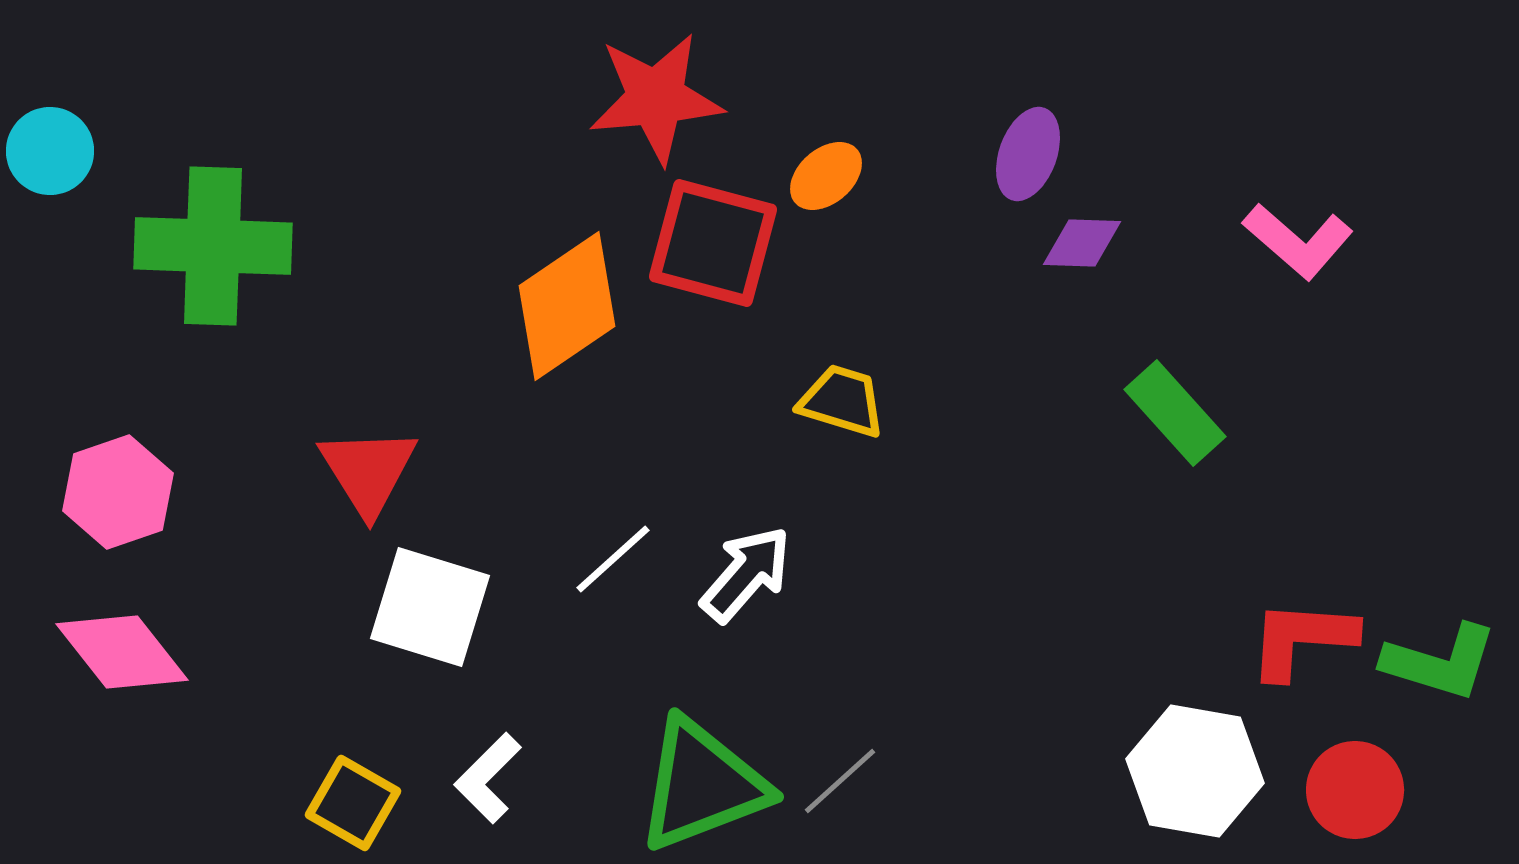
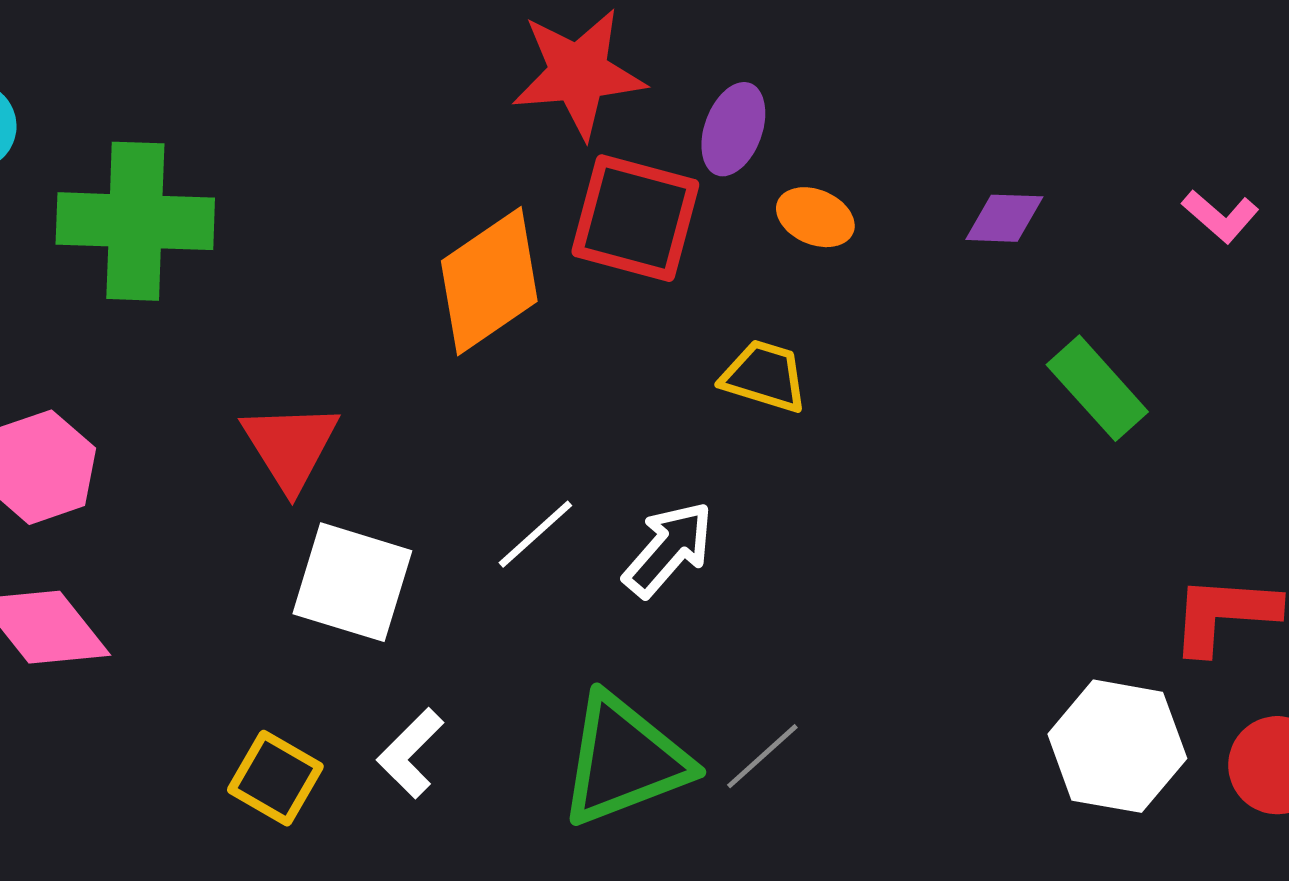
purple ellipse: (1028, 154) -> (733, 129), moved
orange ellipse: (826, 176) -> (815, 217), moved, turned 64
pink L-shape: (1298, 241) -> (1220, 216), size x0.7

